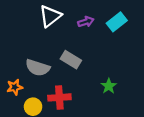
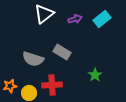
orange star: (15, 87) -> (10, 86), moved

